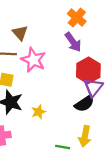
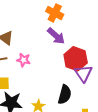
pink star: (33, 60) -> (23, 60), size x0.6
black semicircle: (84, 104) -> (65, 95), moved, turned -30

